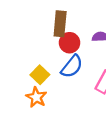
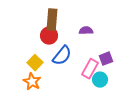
red circle: (70, 43) -> (49, 36), moved

